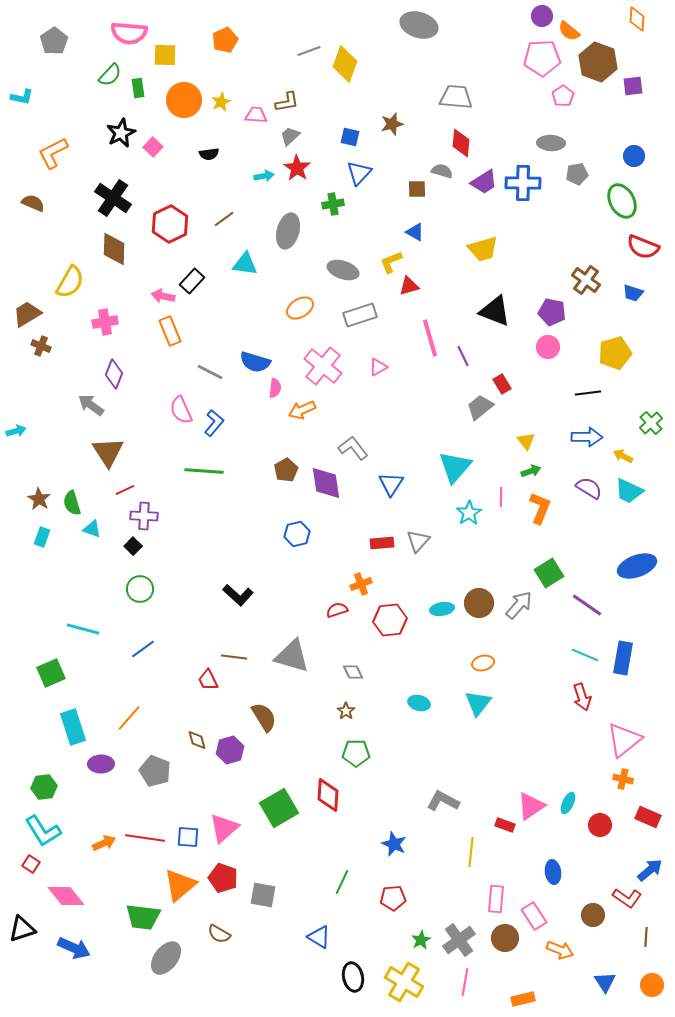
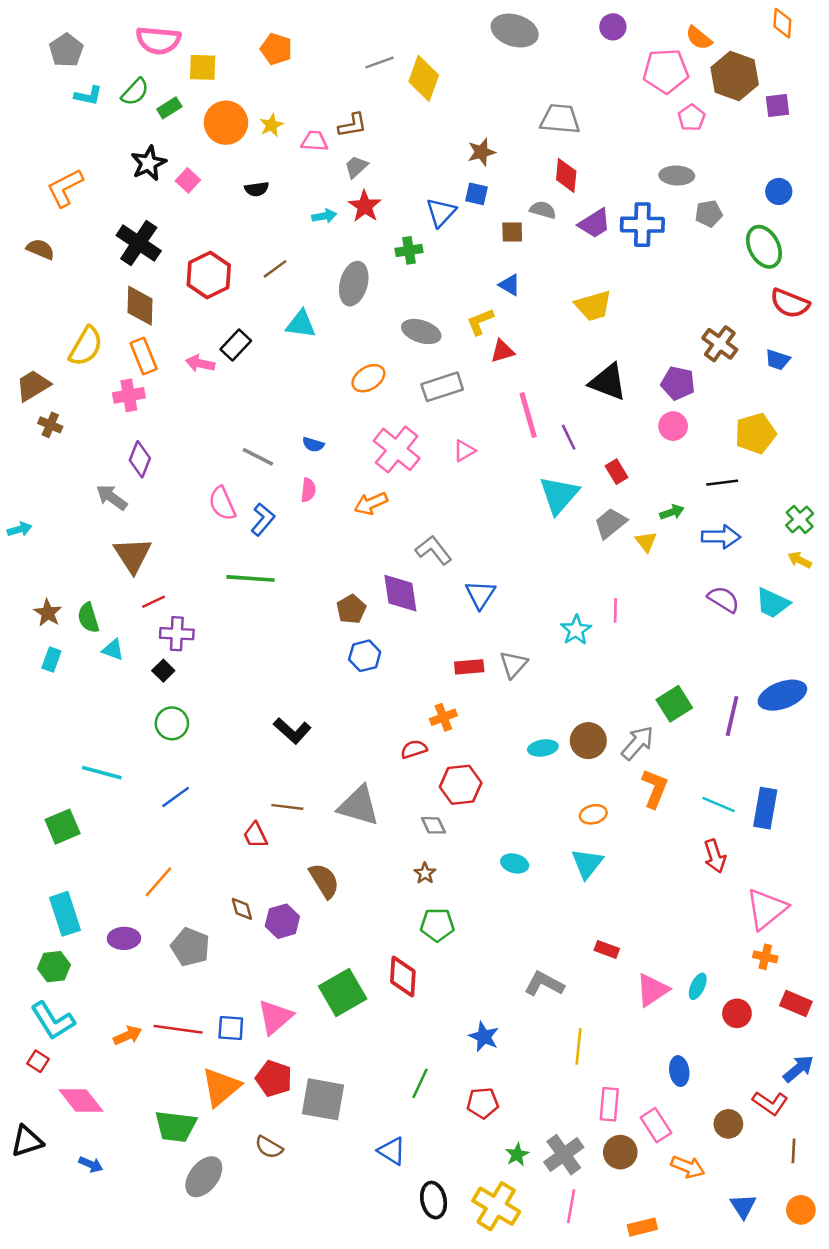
purple circle: (542, 16) -> (613, 27), moved
orange pentagon: (225, 40) -> (276, 49), turned -30
green rectangle: (138, 88) -> (169, 108), turned 66
cyan L-shape: (22, 97) -> (88, 96), moved
blue square: (350, 137) -> (477, 194), moved
orange rectangle: (170, 331) -> (144, 356), moved
blue semicircle: (255, 362) -> (313, 445), size x0.6
pink semicircle: (275, 388) -> (308, 490), moved
gray trapezoid: (480, 407) -> (610, 523), moved
yellow arrow: (623, 456) -> (800, 560), moved
cyan triangle: (455, 467) -> (559, 495), moved
brown pentagon: (286, 470) -> (351, 609), moved
green arrow: (531, 471) -> (672, 512), moved
orange L-shape: (540, 508) -> (655, 789), moved
purple line: (587, 605) -> (732, 716), moved, turned 68
red hexagon: (390, 620) -> (461, 785), moved
cyan rectangle: (73, 727) -> (65, 914), moved
red rectangle: (505, 825) -> (607, 949), moved
gray square: (263, 895) -> (323, 1099), size x1.4
blue arrow: (74, 948) -> (91, 1164), size x0.6

